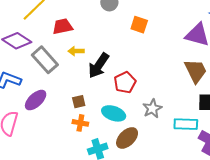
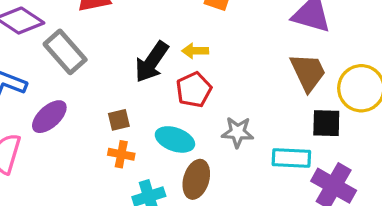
yellow arrow: (76, 51) -> (195, 51), moved
gray star: (152, 108) -> (238, 132), turned 30
brown ellipse: (127, 138) -> (196, 179), turned -30

